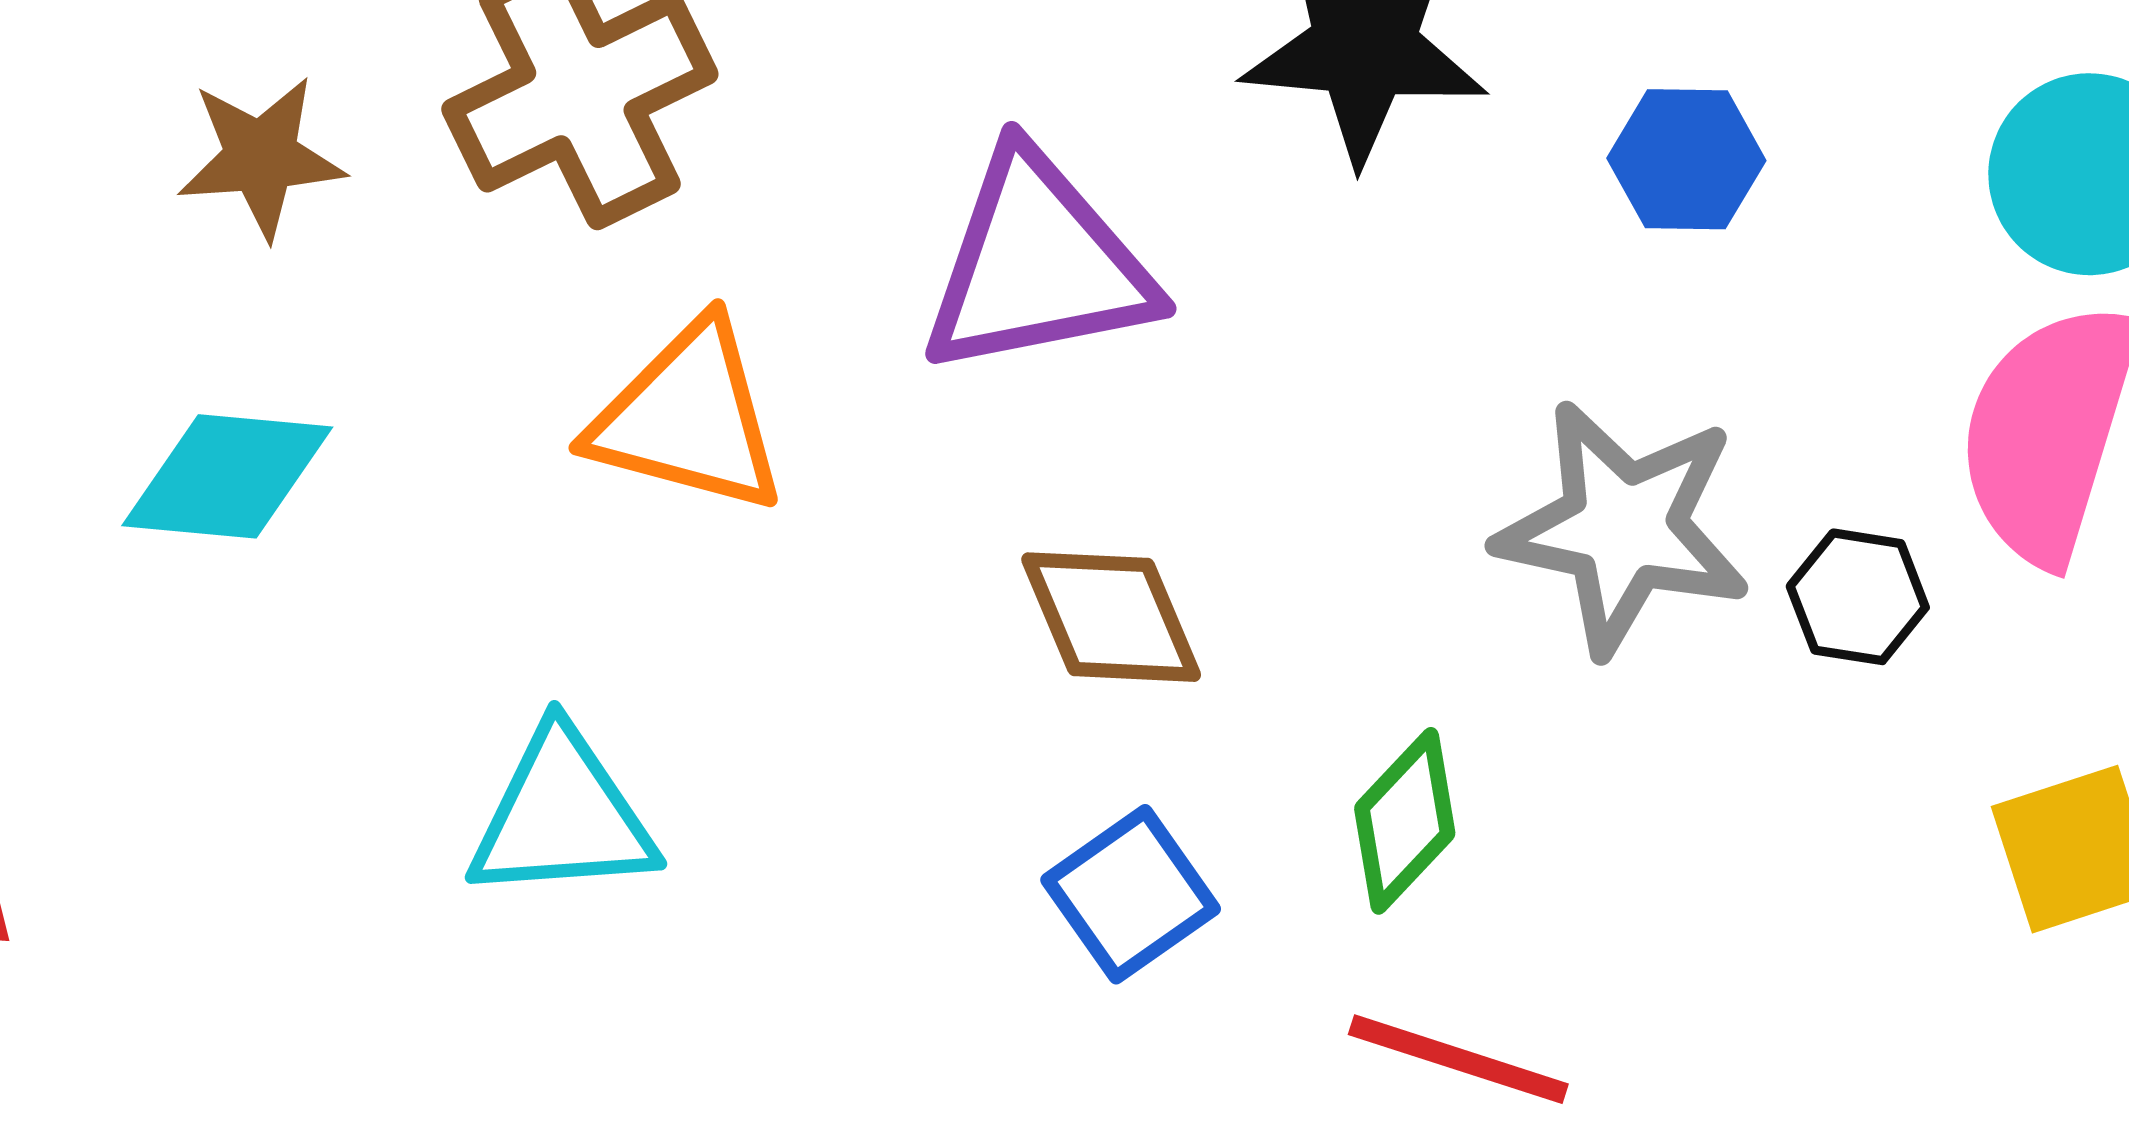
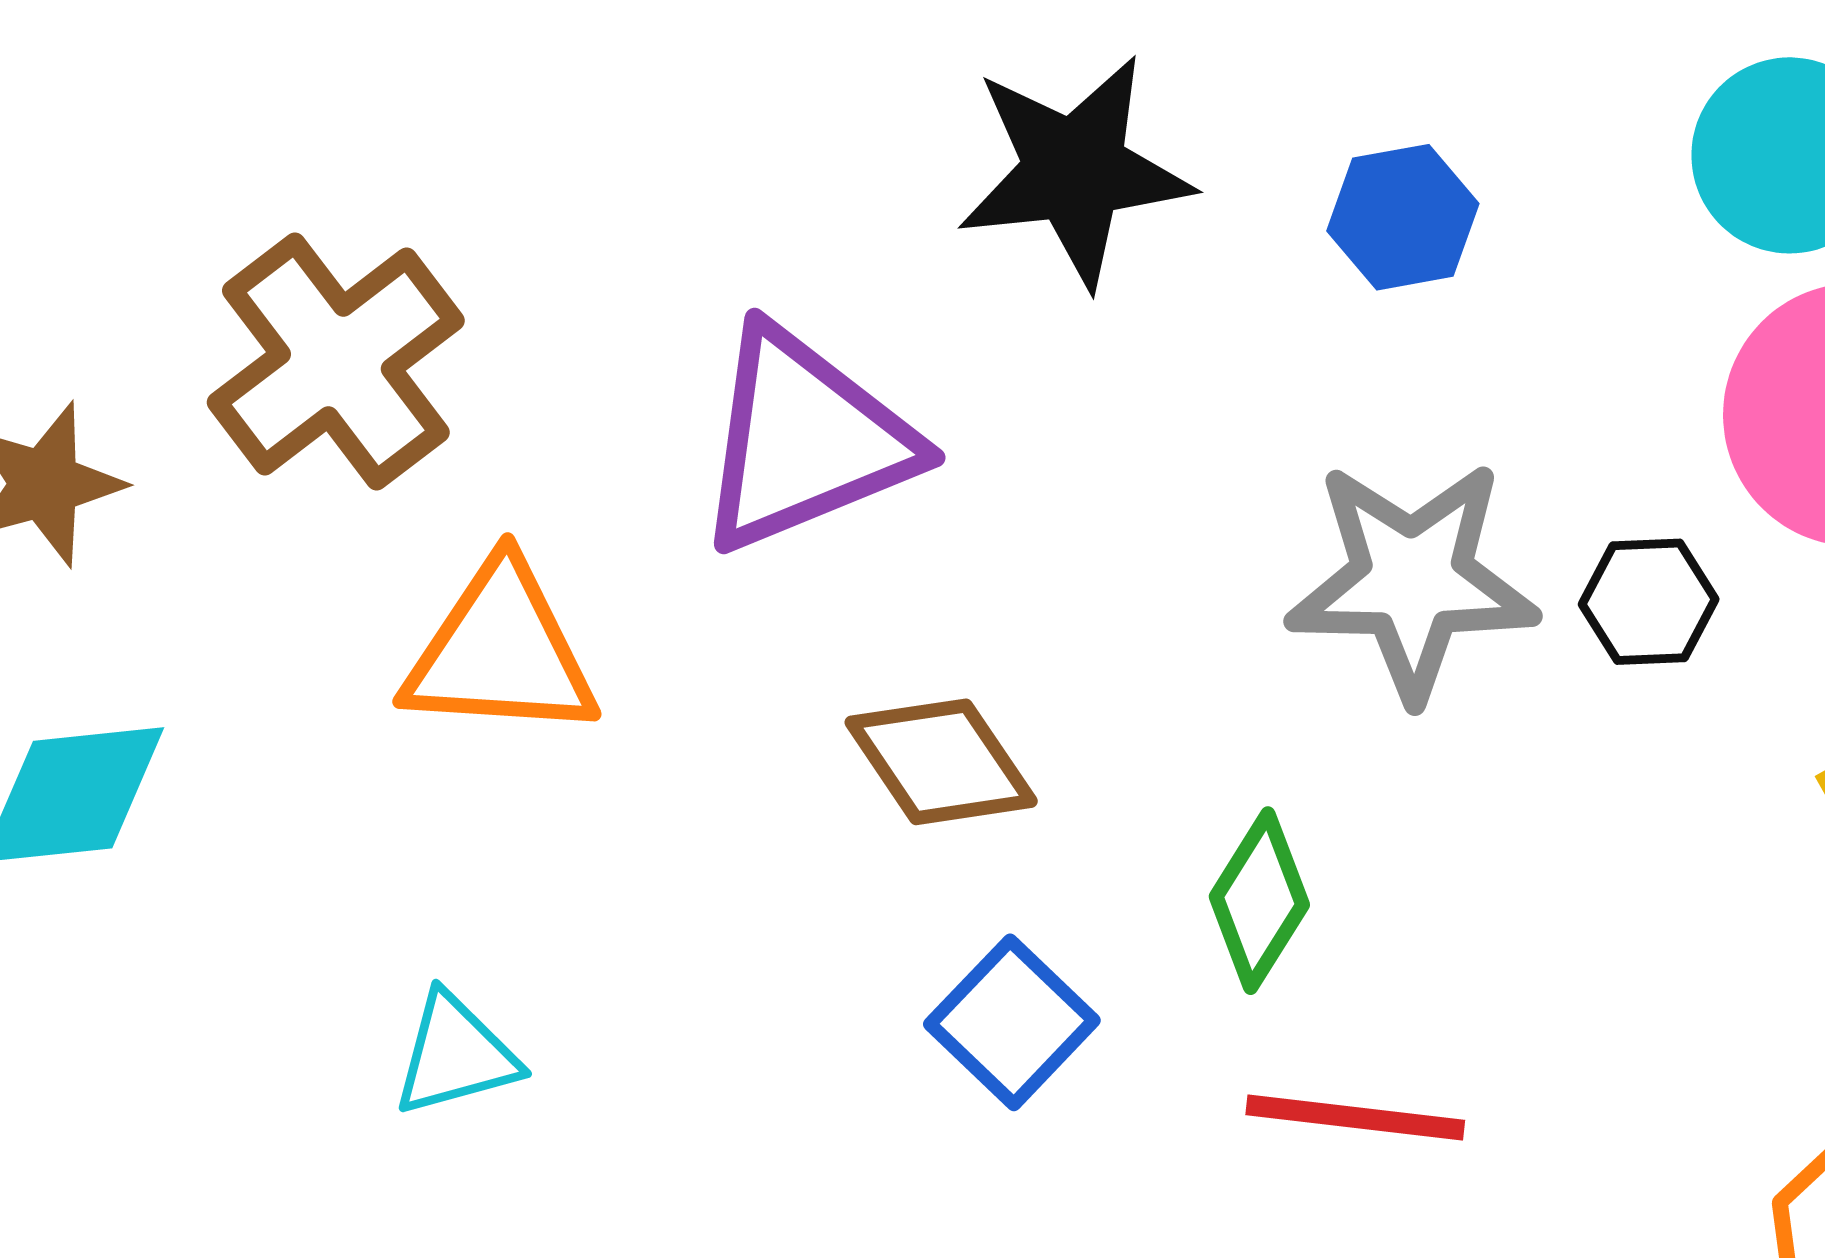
cyan triangle: (562, 816) -> (456, 1055), size x0.7

